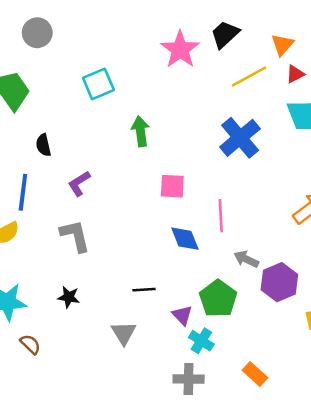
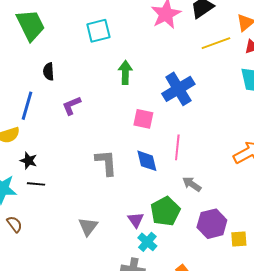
blue cross: (240, 138) -> (178, 89), moved
gray L-shape: (75, 236) -> (106, 163), moved
purple hexagon: (279, 282) -> (212, 224), moved
black line: (144, 290) -> (36, 184), moved
black star: (69, 297) -> (29, 161), moved

